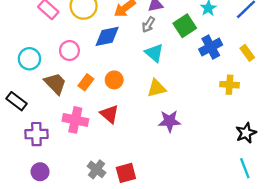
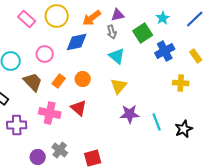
gray arrow: (148, 25) -> (112, 32), turned -48
yellow triangle: (157, 88) -> (119, 86), turned -36
black star: (246, 133) -> (184, 129), moved
cyan line: (245, 168) -> (157, 122), moved
gray cross: (97, 169) -> (60, 150), moved
purple circle: (40, 172) -> (38, 157), moved

